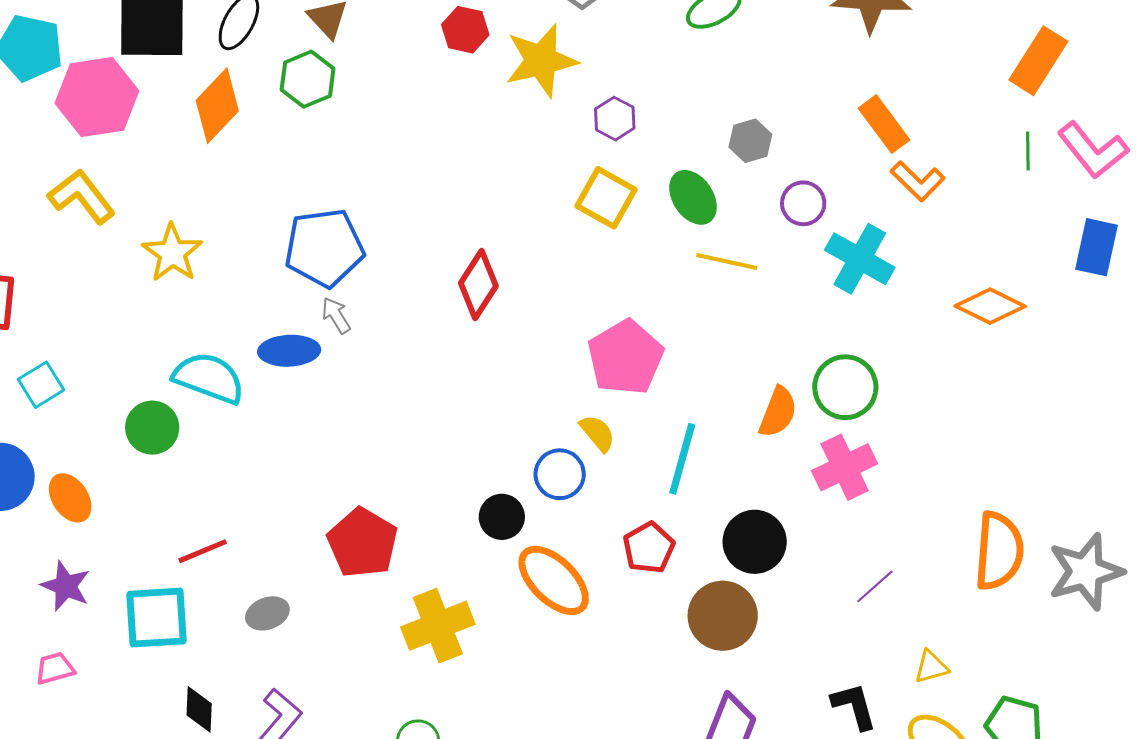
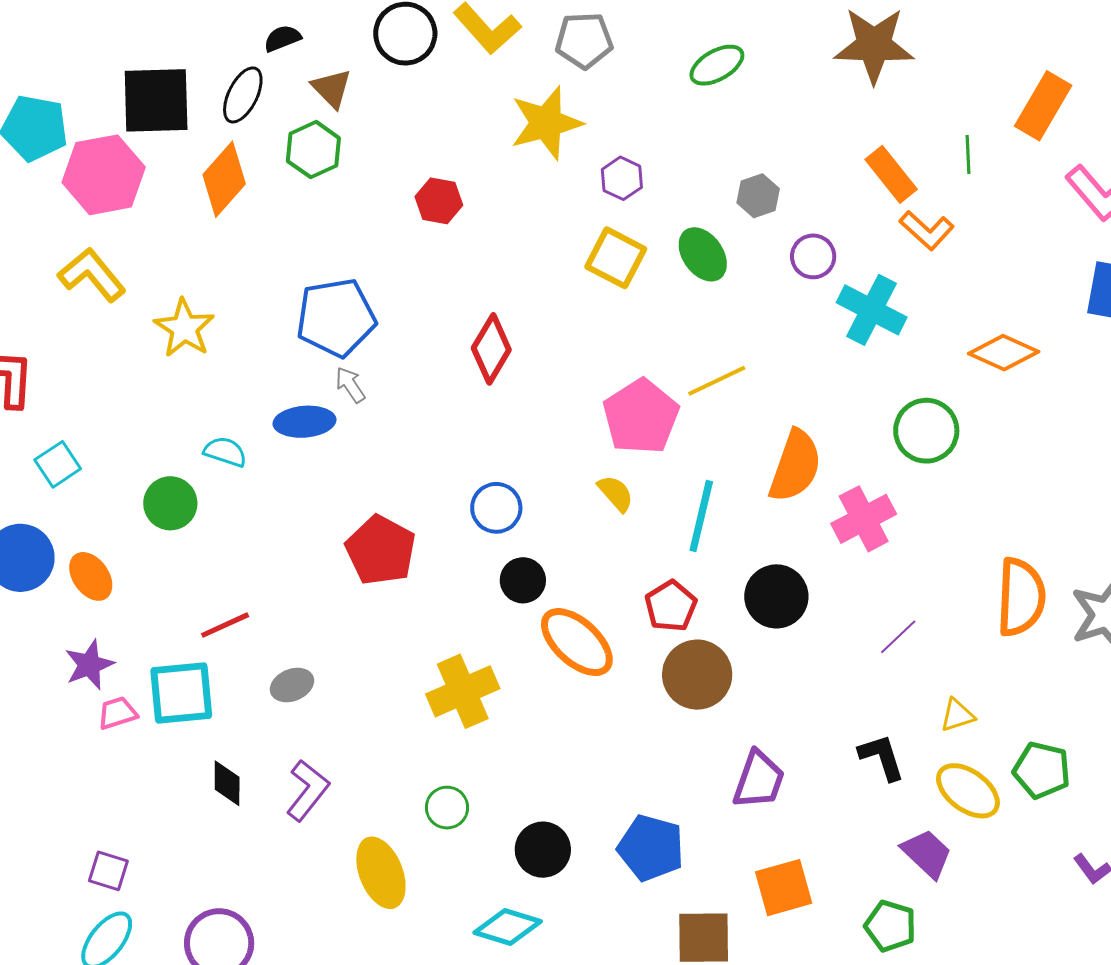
red hexagon: (465, 30) -> (439, 201), moved
green line: (1028, 151) -> (968, 155), moved
yellow line: (727, 261) -> (717, 381), moved, turned -36
cyan semicircle: (209, 378) -> (225, 452), size x0.6
green circle: (845, 387) -> (926, 431), moved
orange semicircle: (778, 412) -> (795, 466), size x1.4
blue circle: (560, 474) -> (496, 508), moved
red pentagon: (362, 543) -> (381, 550), moved
purple star: (66, 586) -> (89, 665), turned 30
brown circle: (723, 616) -> (697, 675), moved
pink trapezoid: (55, 668) -> (117, 713), moved

